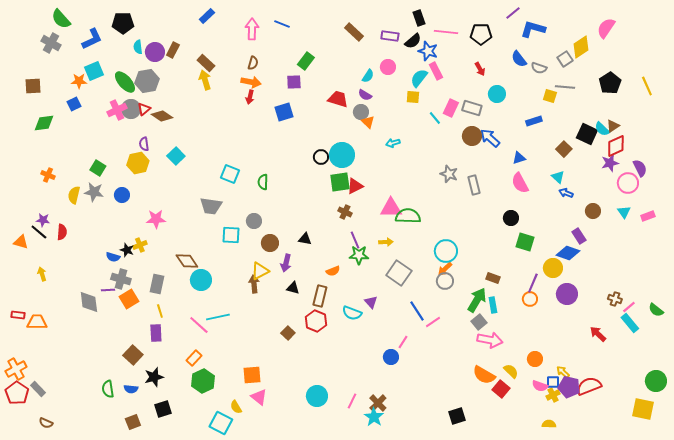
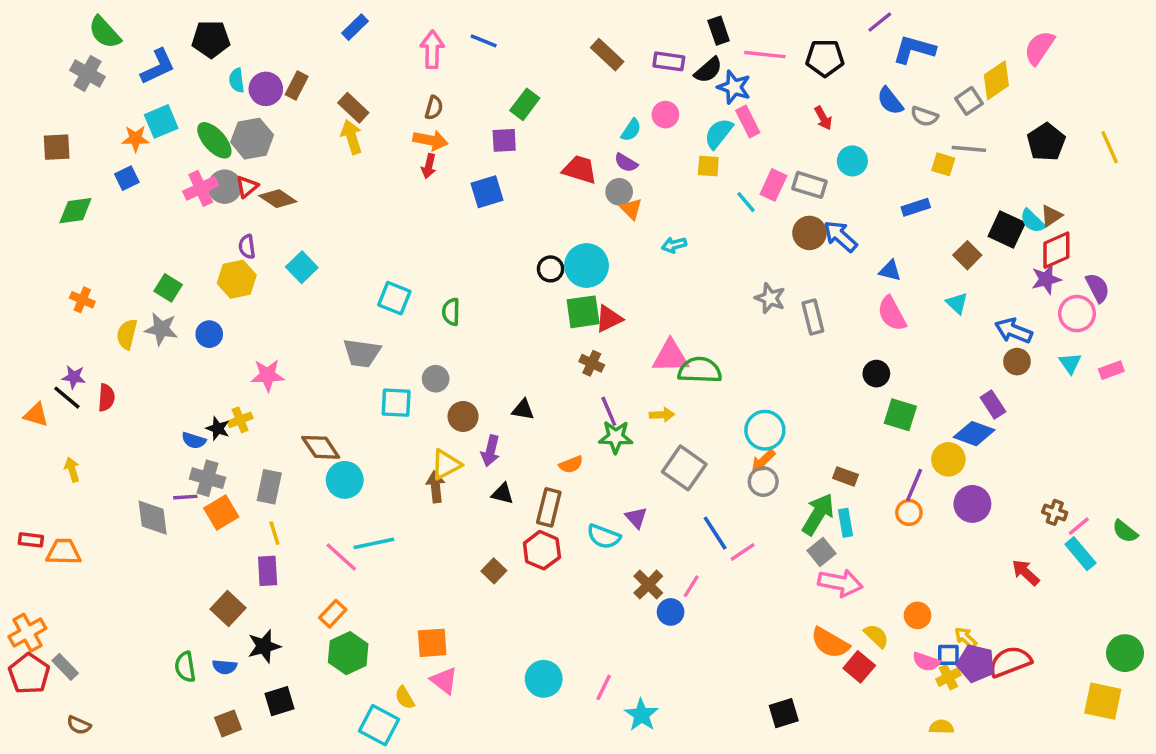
blue triangle: (519, 158) -> (890, 271), turned 32
blue arrow: (566, 193) -> (1014, 331), moved, size x1.5
brown cross: (378, 403) -> (648, 585), moved

